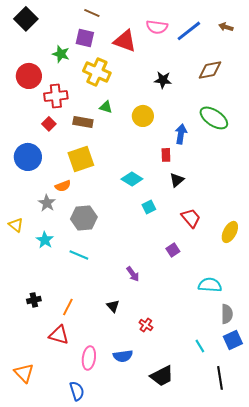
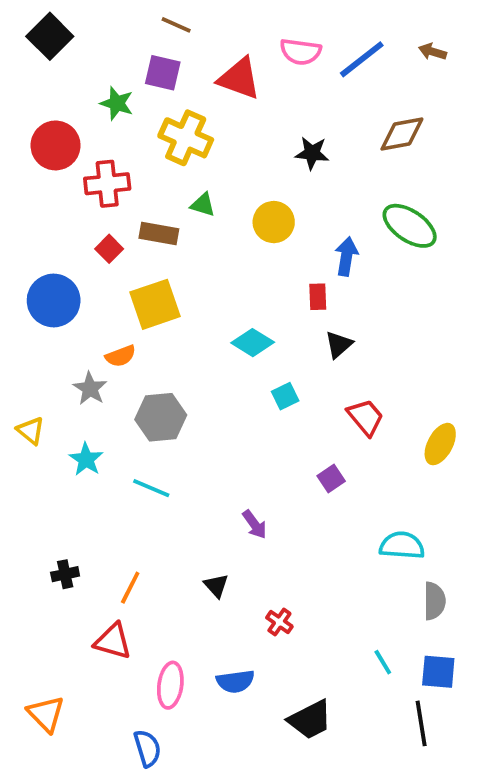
red square: (49, 124) -> (109, 249), moved
blue square: (233, 340) -> (438, 672), moved, turned 30

